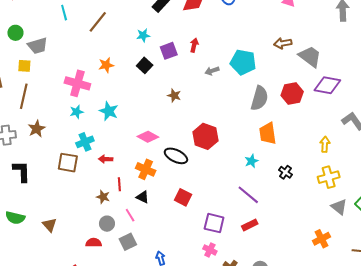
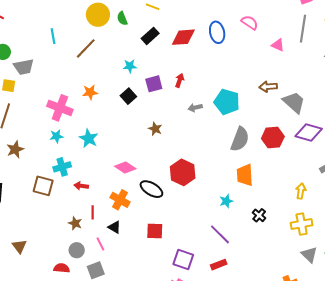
red square: (183, 197) -> (155, 231), turned -30

